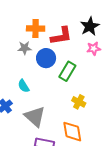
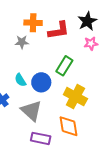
blue circle: (46, 58) -> (41, 82), moved
yellow cross: (79, 102) -> (75, 97), size x1.6

